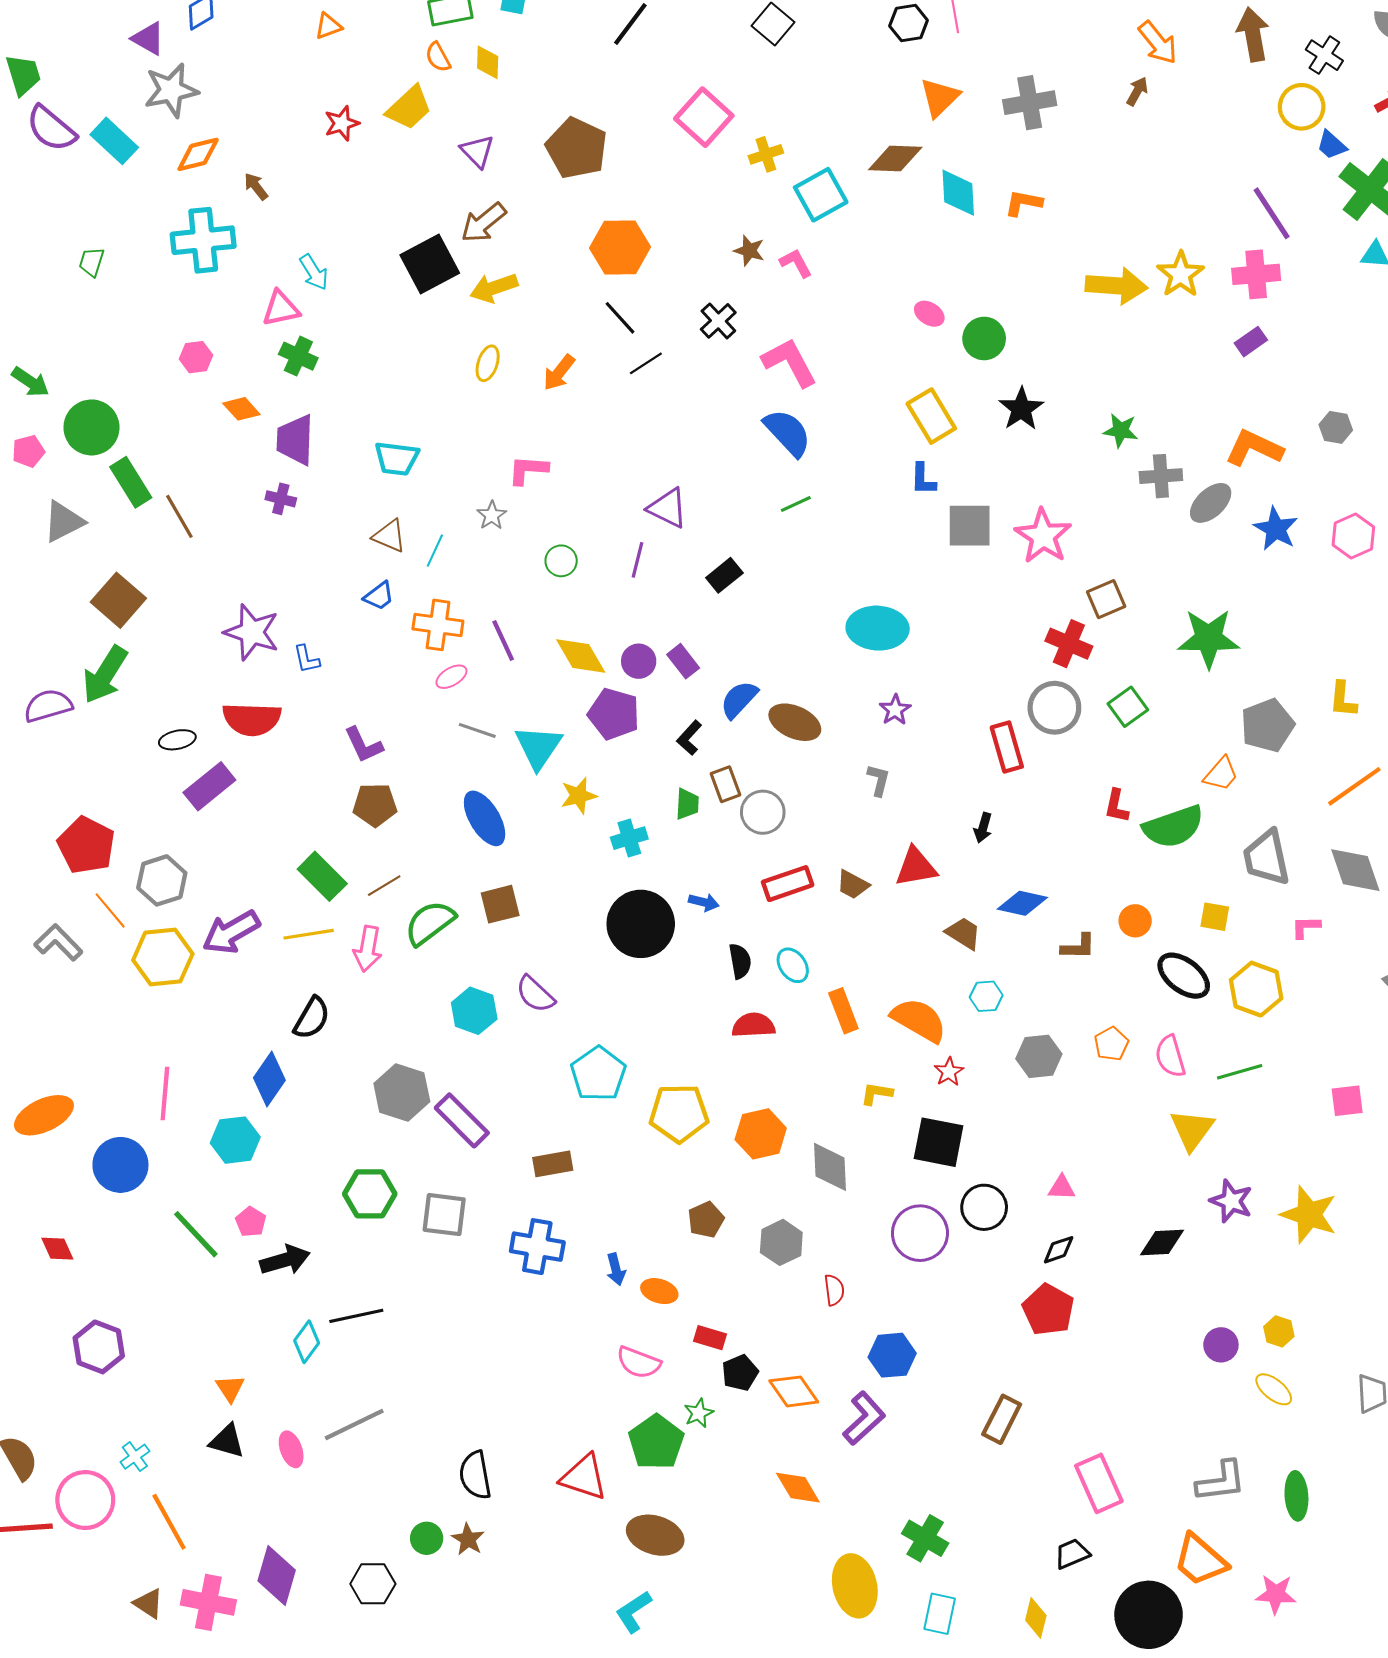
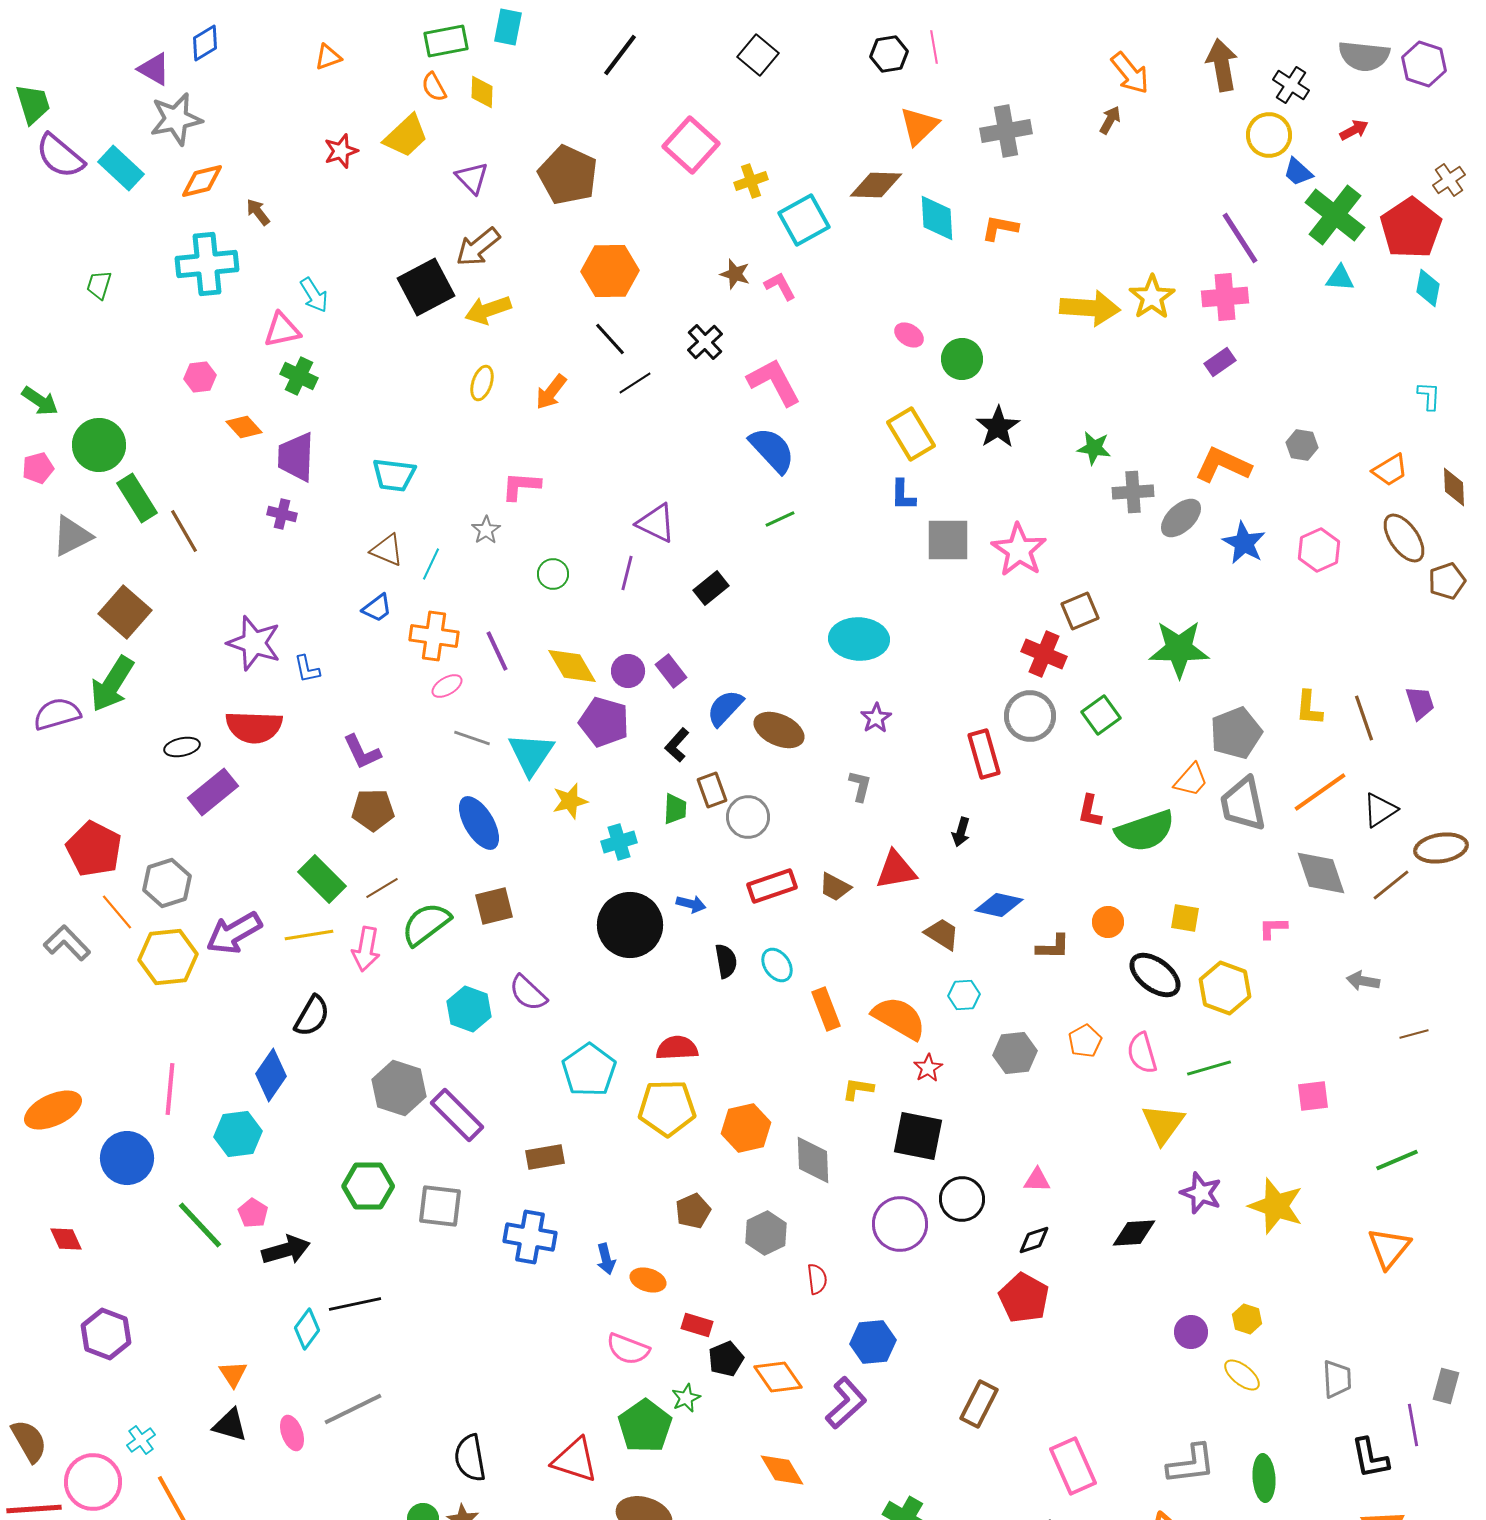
gray trapezoid: (1266, 858) -> (1243, 804), moved
red semicircle: (753, 1025) -> (677, 1048), moved

